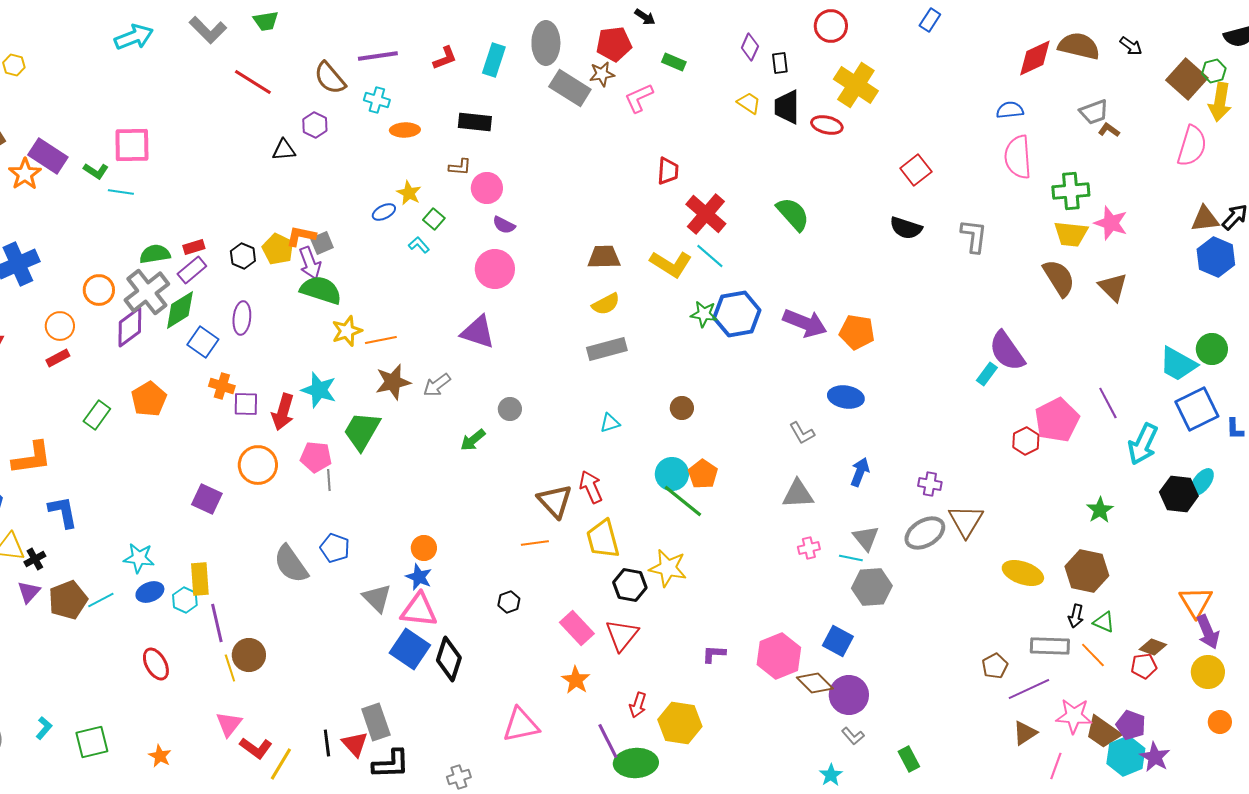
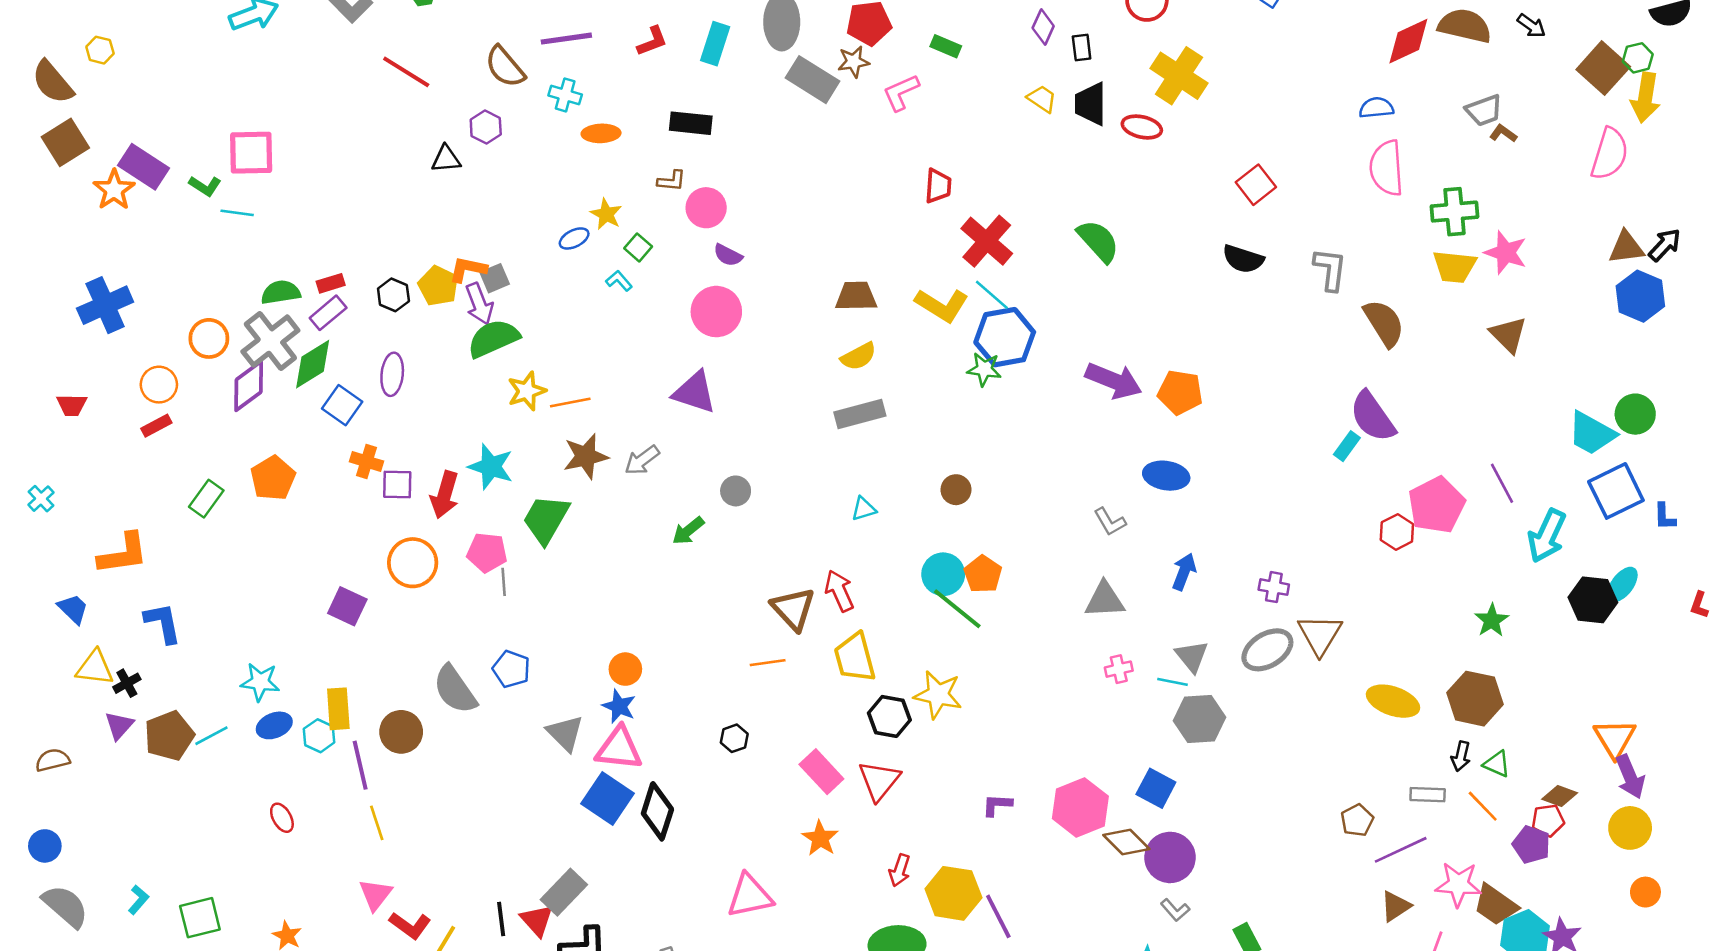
brown semicircle: (1059, 278) -> (1384, 323), moved
green semicircle: (321, 290) -> (493, 338), turned -42
blue hexagon: (737, 314) -> (1005, 337), moved
gray rectangle: (1050, 646) -> (1428, 795), size x0.7
brown circle: (249, 655) -> (401, 732), moved
red ellipse: (156, 664) -> (282, 818), size x0.7
gray rectangle: (376, 722) -> (564, 892), turned 63
purple pentagon: (1131, 725) -> (1531, 845), moved
purple line: (608, 741) -> (998, 916), moved

